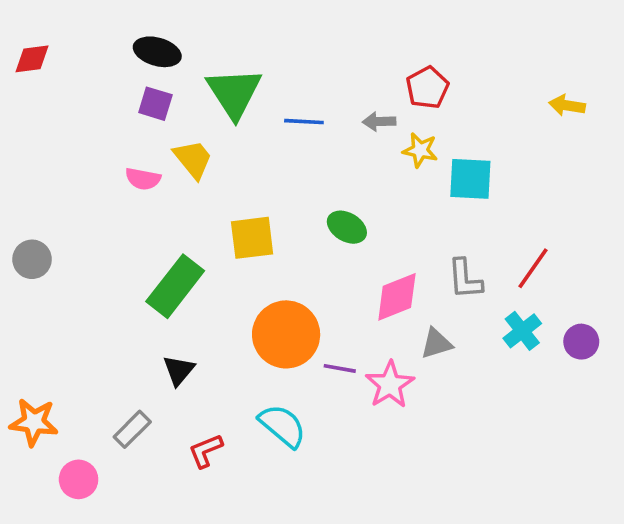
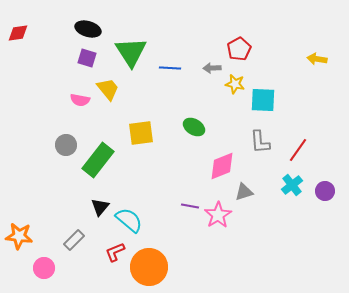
gray circle: (32, 259) -> (66, 145), moved
gray L-shape: (465, 279) -> (260, 142), moved
orange circle: (286, 334) -> (149, 267), moved
cyan semicircle: (282, 426) -> (129, 220), moved

